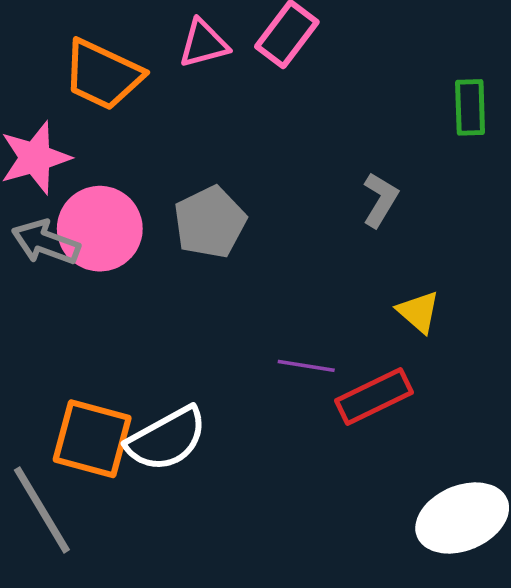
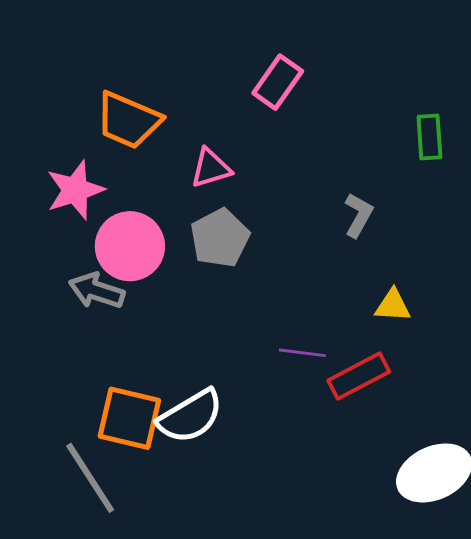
pink triangle: (204, 44) -> (211, 168), moved
gray arrow: (46, 242) -> (97, 291), moved
yellow triangle: (418, 312) -> (393, 306), turned -36

